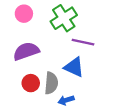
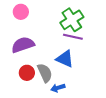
green cross: (64, 18) -> (72, 20), moved
gray semicircle: (51, 83) -> (45, 73), turned -30

